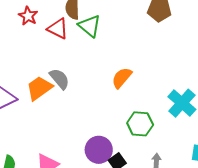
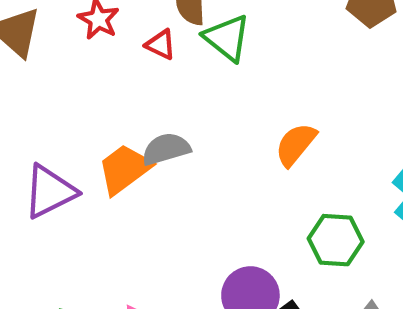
red triangle: (58, 29) -> (161, 45), size x0.7
gray semicircle: (59, 79) -> (166, 149), turned -65

